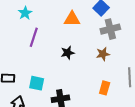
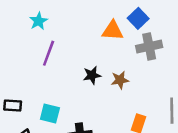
orange triangle: (72, 19) -> (113, 31), moved
brown star: (103, 54) -> (120, 80), moved

